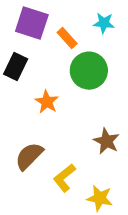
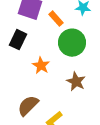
brown star: (106, 141) -> (76, 82), moved

